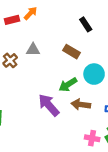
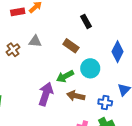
purple arrow: (49, 105) -> (46, 94), turned 55

